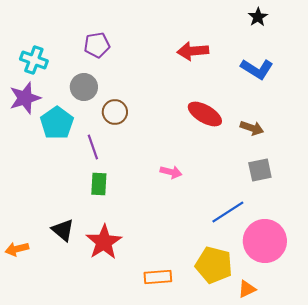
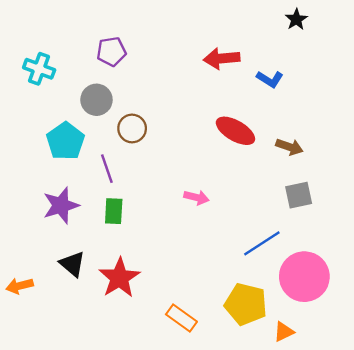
blue L-shape: (257, 69) -> (270, 79), moved, size x0.7
purple star: (25, 98) -> (61, 205), moved
orange rectangle: (158, 277) -> (181, 318), turned 40

